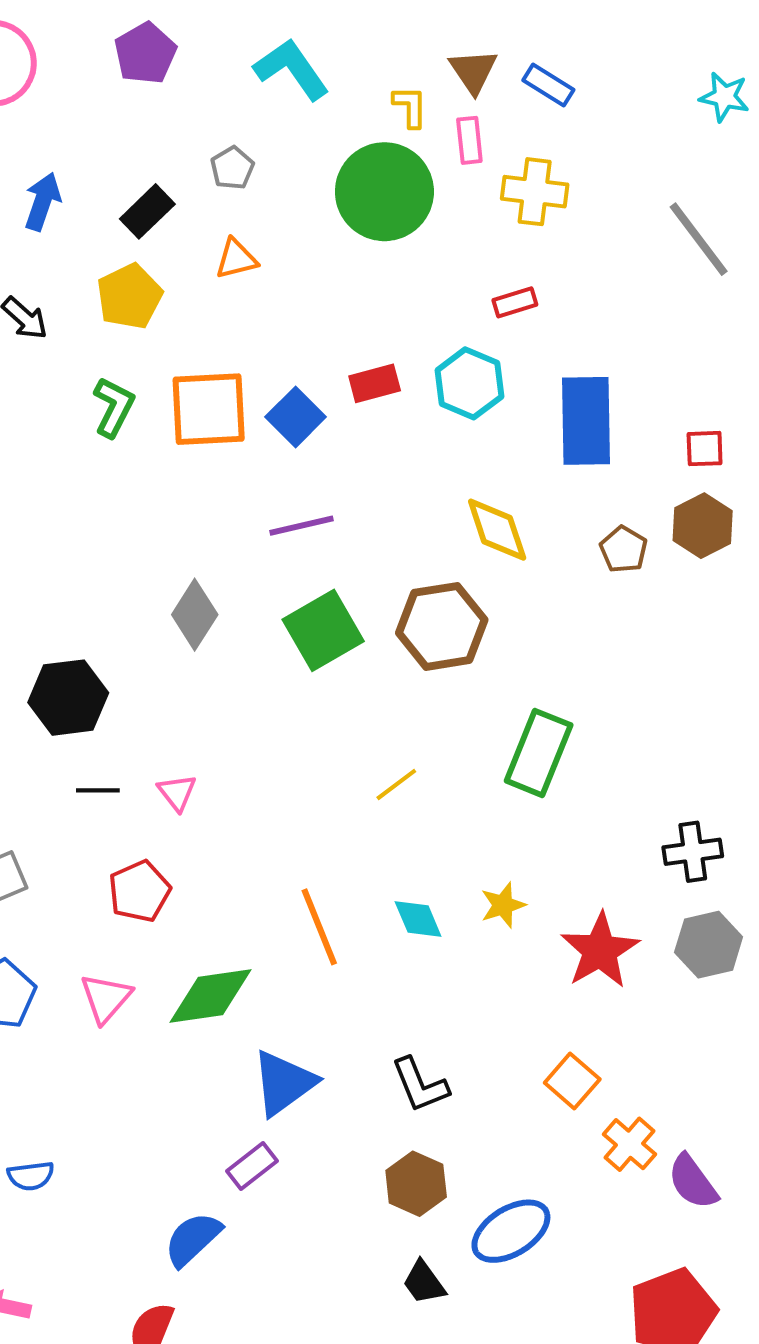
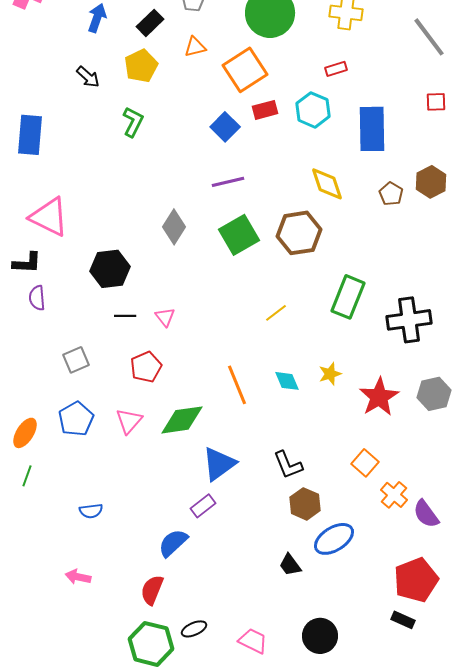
orange square: (209, 409) -> (245, 70), moved, turned -30
red square: (705, 449) -> (436, 102), moved
black cross: (693, 852) -> (409, 320), moved, size x1.5
brown hexagon: (416, 1184) -> (305, 504), moved

